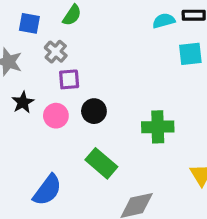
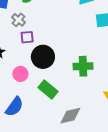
black circle: (94, 111) -> (43, 57), size x1.5
pink circle: (56, 116) -> (20, 74), moved

